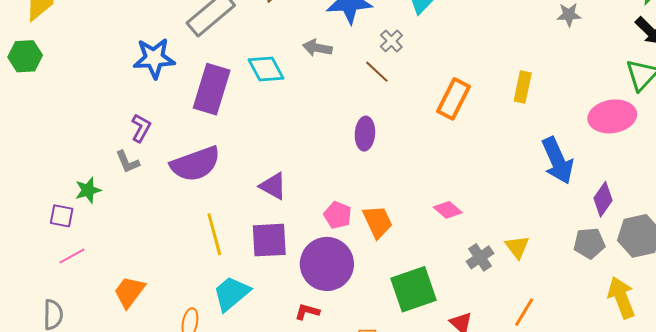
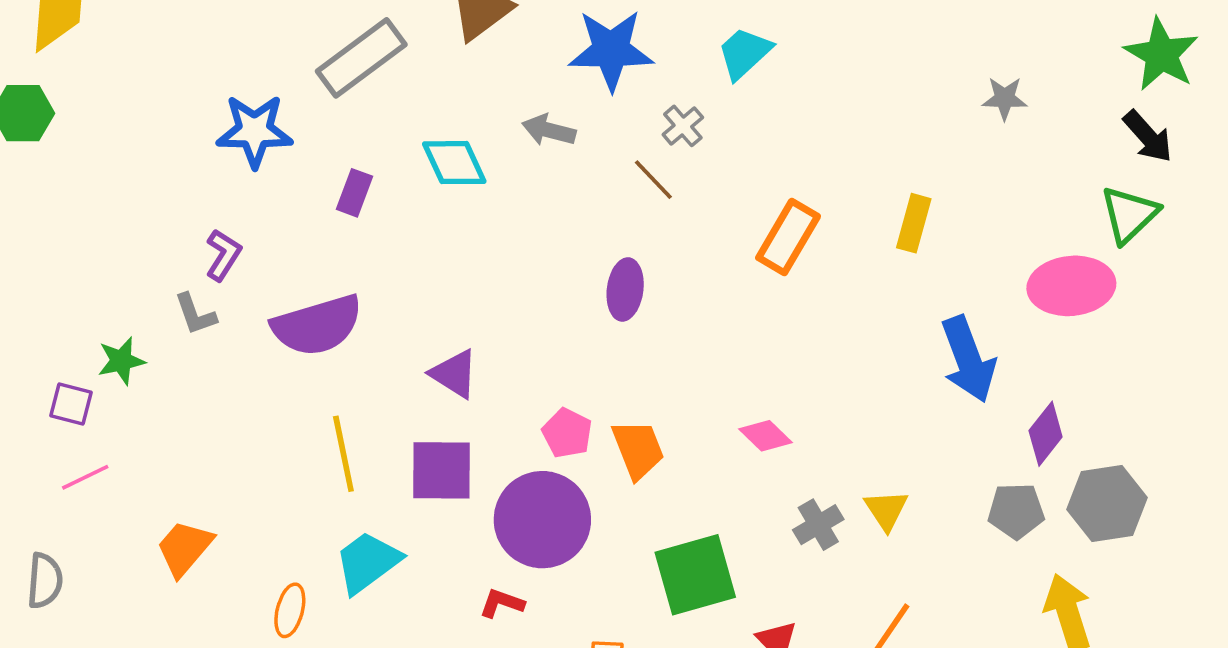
purple rectangle: (212, 89) -> (354, 193), size x0.5

